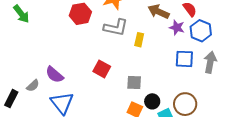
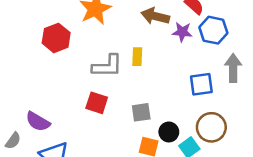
gray L-shape: (116, 28) -> (107, 66), moved
blue square: (184, 59) -> (201, 84), moved

